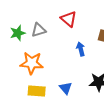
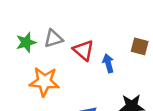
red triangle: (69, 19) -> (83, 50), moved

